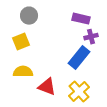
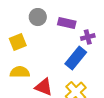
gray circle: (29, 16) -> (38, 17), moved
purple rectangle: (81, 19) -> (67, 23), moved

